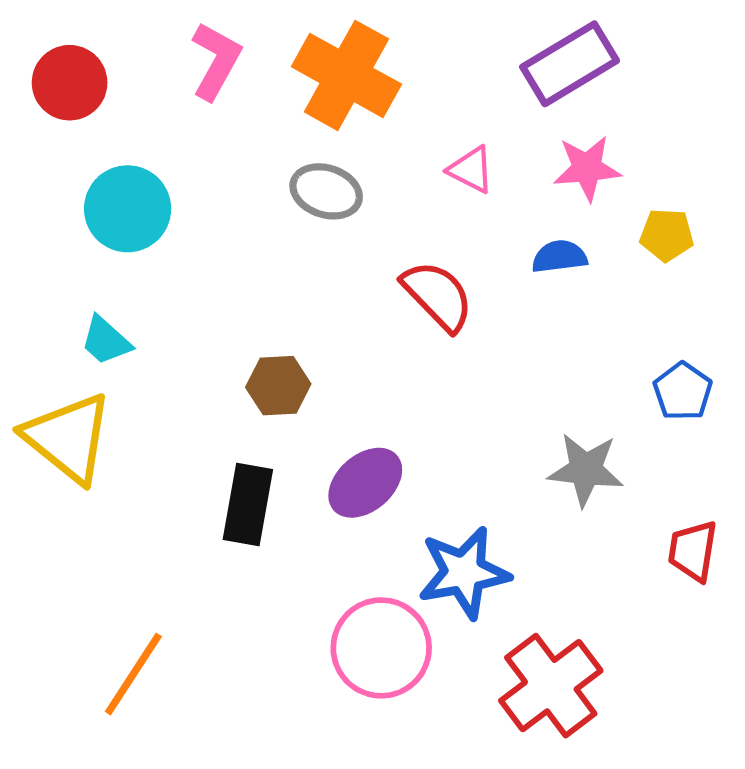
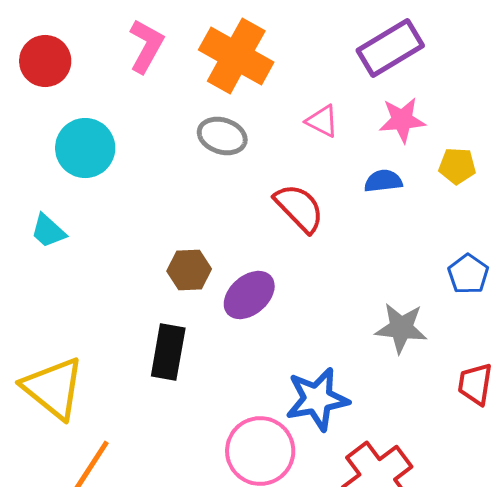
cyan trapezoid: (106, 341) -> (48, 231), moved
yellow triangle: (68, 438) -> (53, 388), moved
purple ellipse: (365, 483) -> (249, 295), moved

